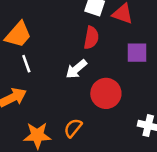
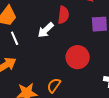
white arrow: (76, 69) -> (46, 30), moved

